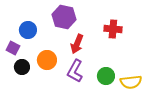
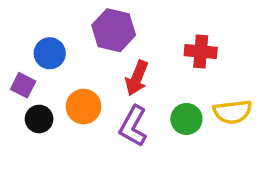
green circle: (106, 76) -> (186, 119), moved
yellow semicircle: (131, 82) -> (233, 112), moved

